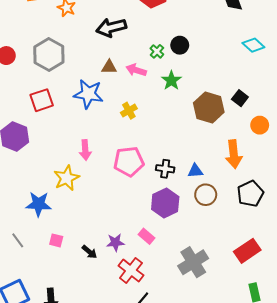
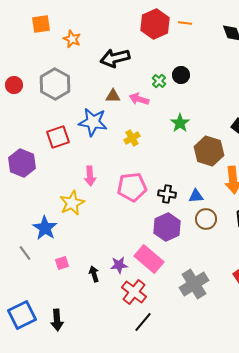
green star: (171, 80) -> (180, 123), moved
red square: (42, 100) -> (58, 137), moved
brown hexagon: (209, 107) -> (209, 151), moved
blue star: (39, 204) -> (45, 228), turned 30
pink rectangle: (147, 236) -> (149, 259), size x1.8
gray line: (18, 240) -> (25, 253), moved
pink square: (56, 240) -> (62, 263), turned -32
black arrow: (89, 252) -> (94, 274), turned -147

